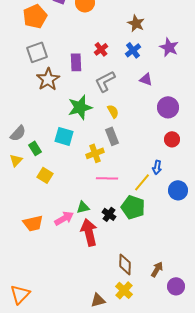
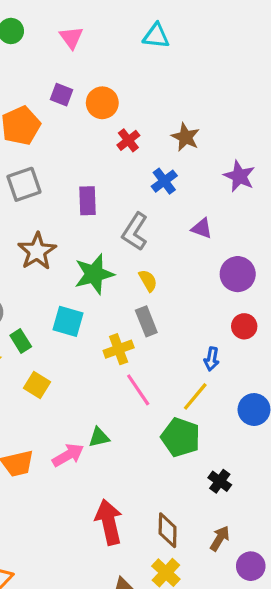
red cross: (101, 49) -> (128, 140), moved
blue cross: (133, 50) -> (164, 181), moved
brown star: (48, 79) -> (37, 251), moved
gray L-shape: (105, 81) -> (135, 232), turned -30
blue arrow: (157, 167) -> (212, 359), moved
pink line: (107, 178) -> (138, 390), turned 55
black cross: (109, 214) -> (220, 481), moved
red arrow: (89, 232) -> (109, 522), moved

